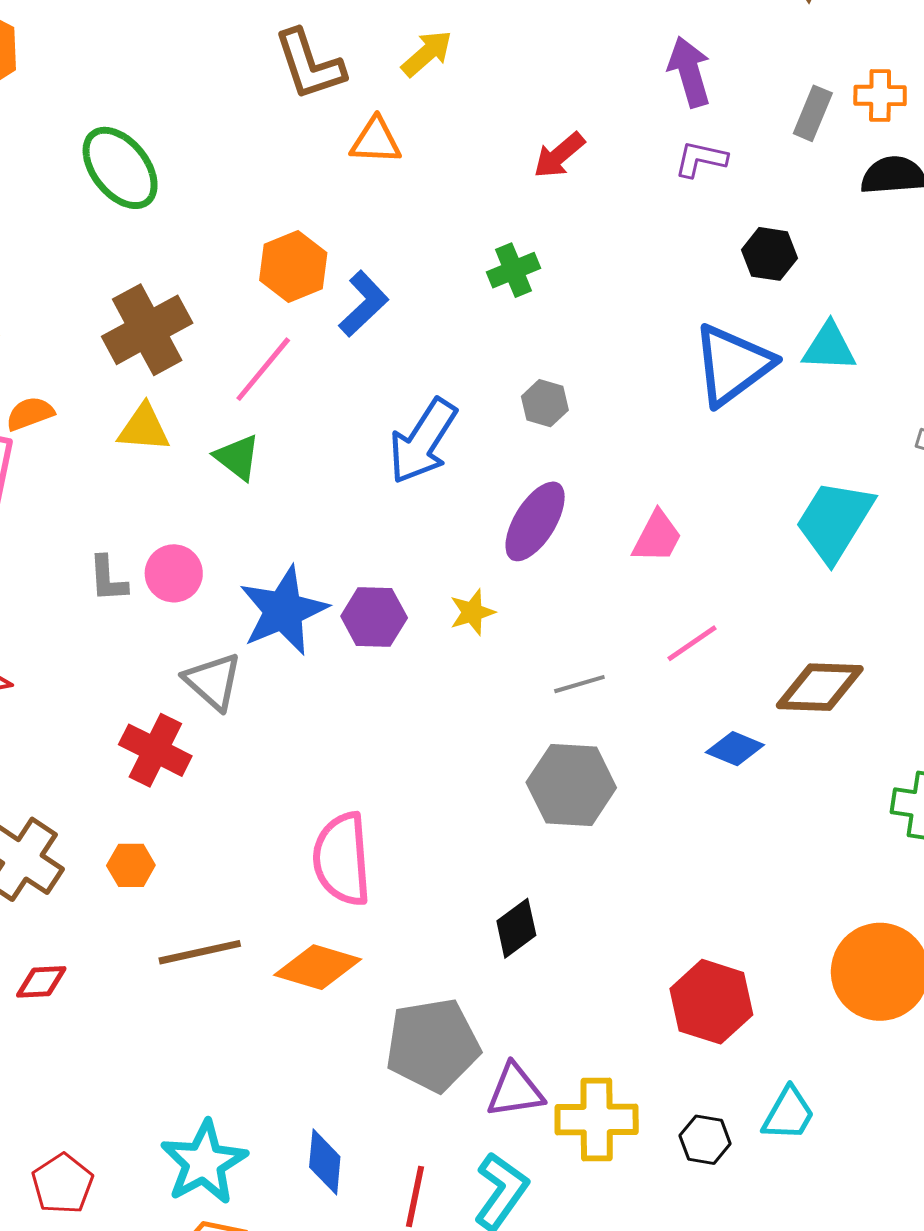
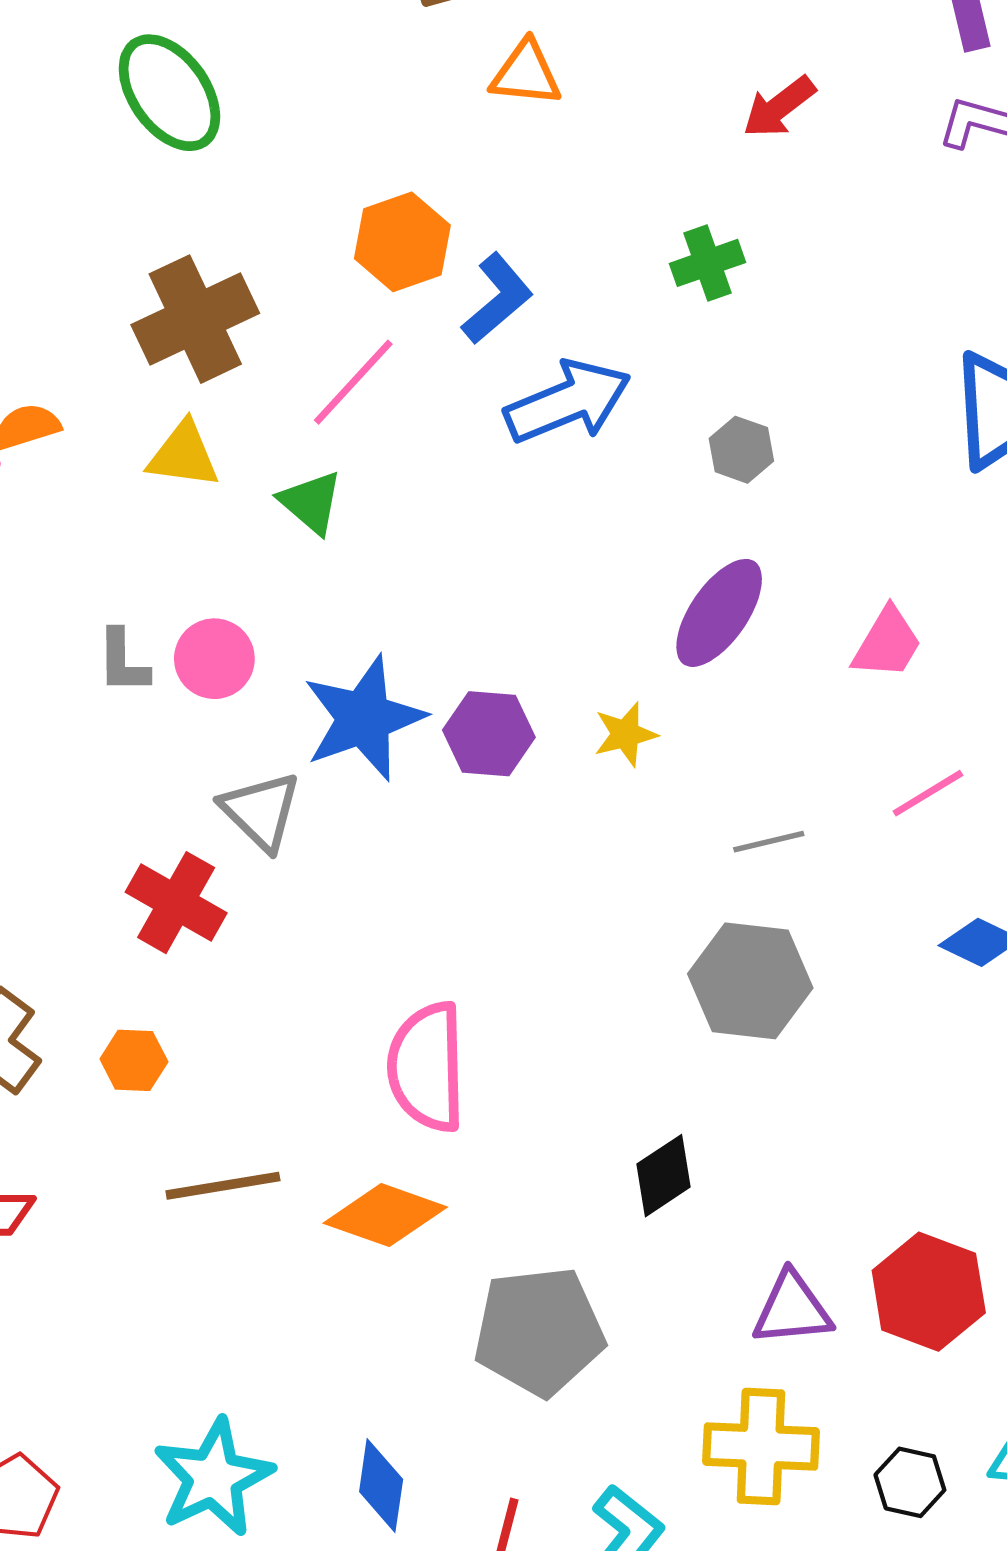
blue arrow: (423, 441) -> (568, 402), moved, turned -148
purple triangle: (515, 1091) -> (792, 1309), moved

